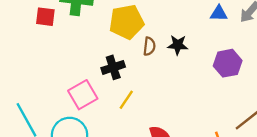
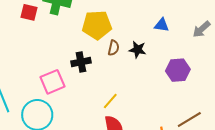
blue triangle: (219, 13) -> (162, 25), moved
yellow line: (126, 100) -> (110, 101), moved

